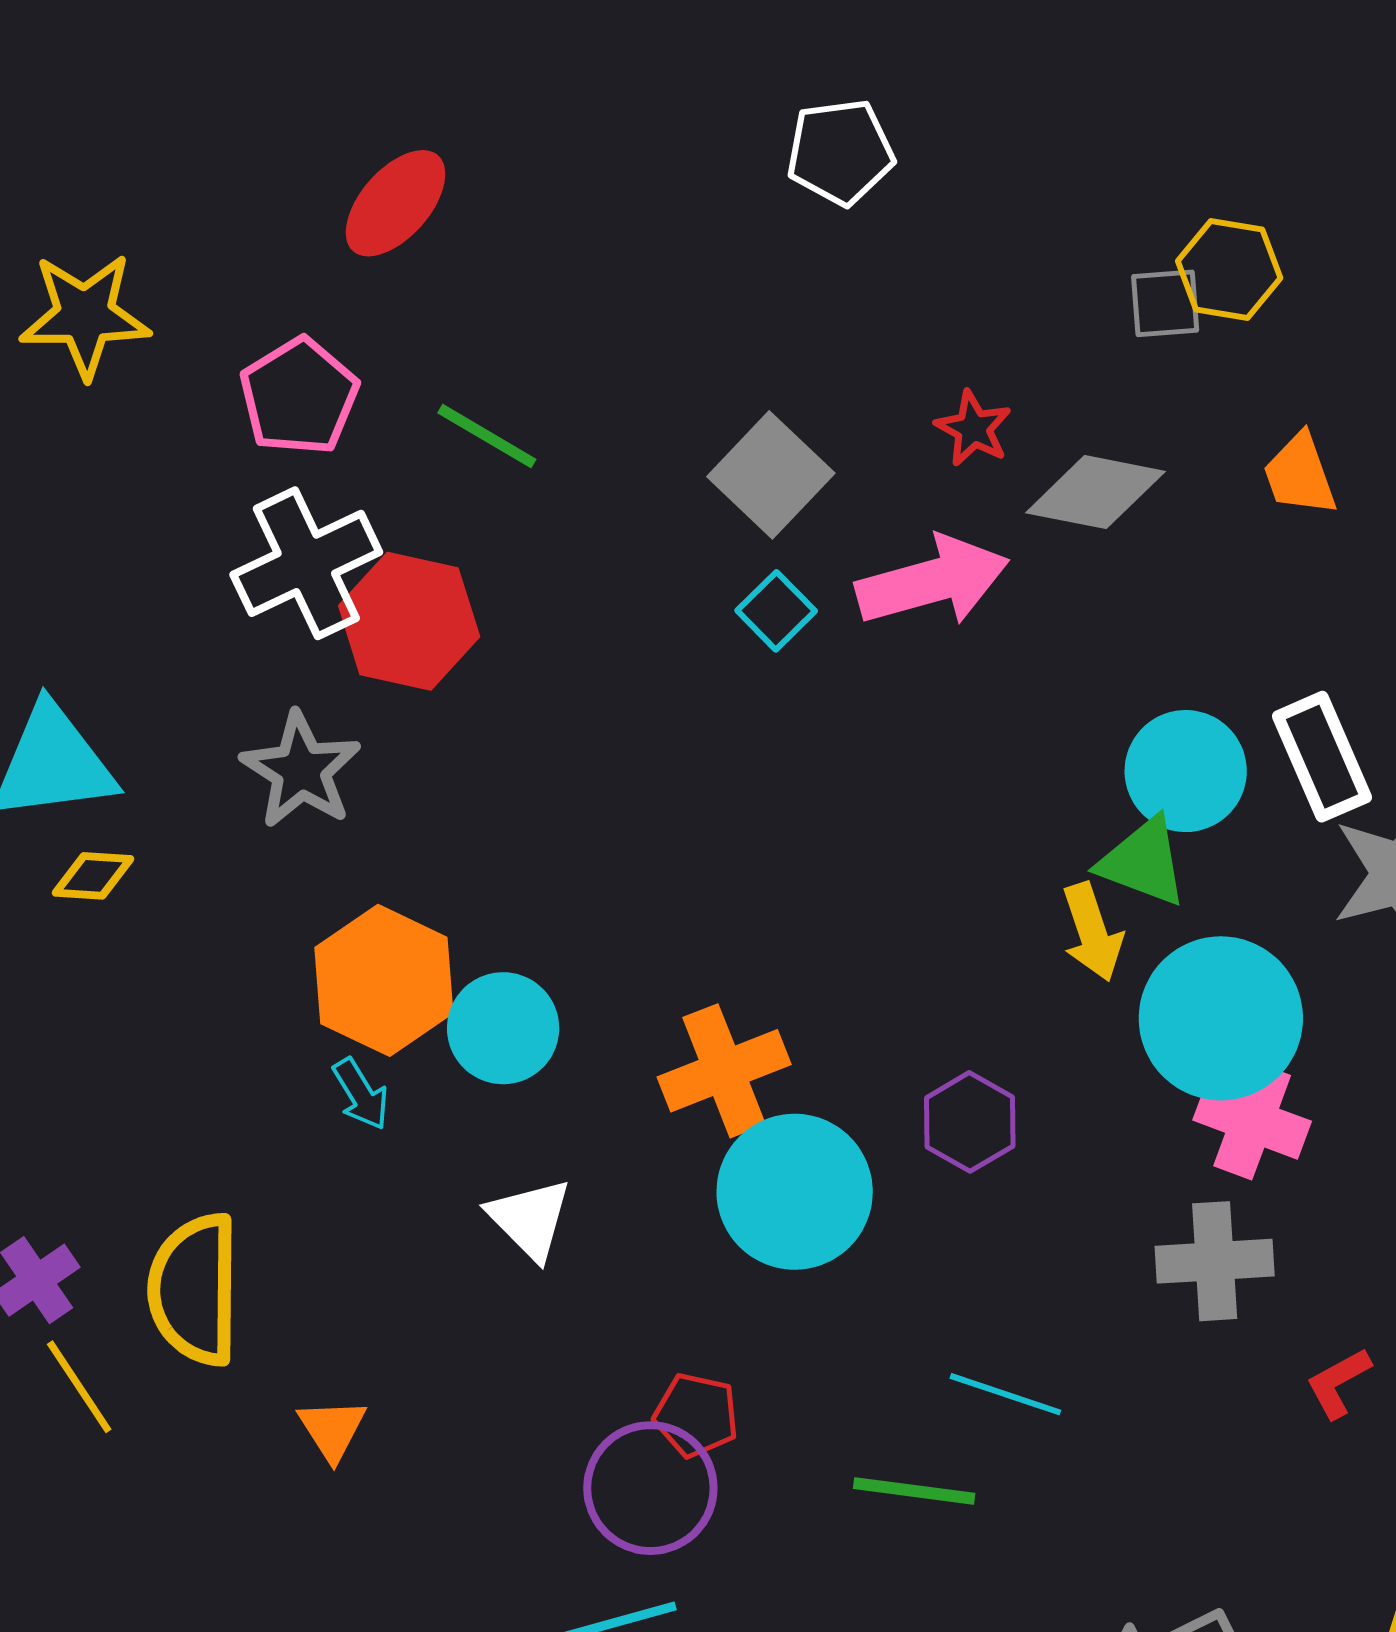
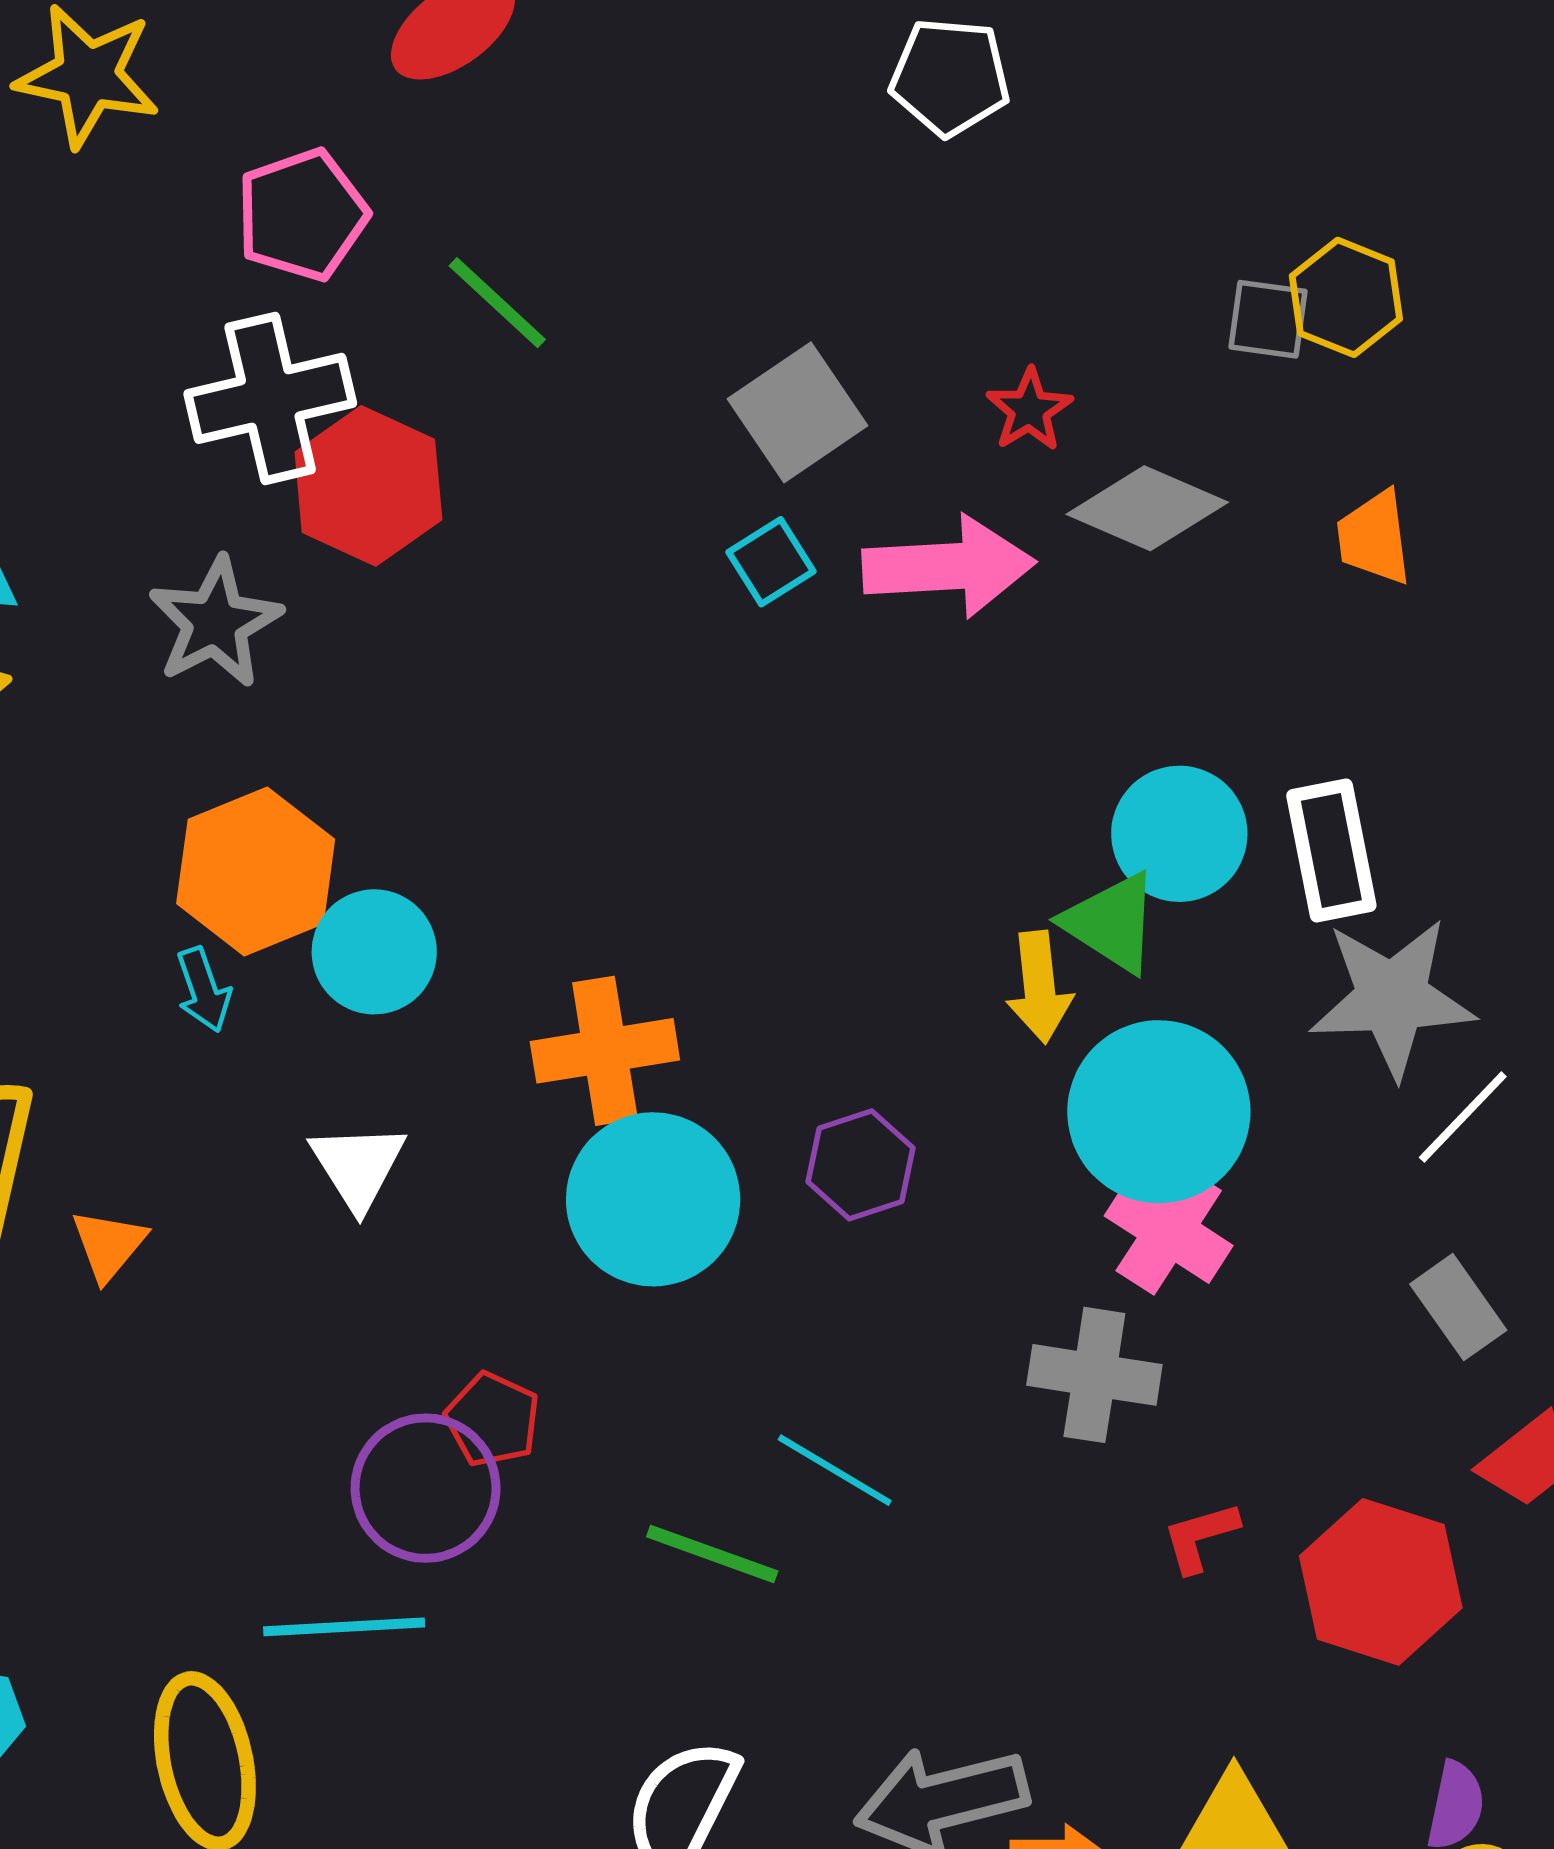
orange triangle: (332, 1429) -> (109, 1245), moved

